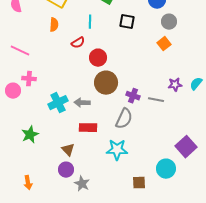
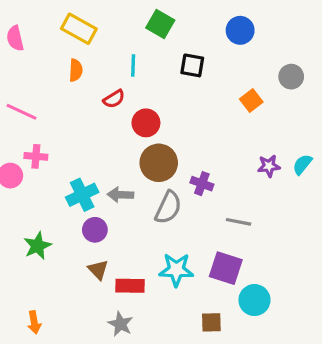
gray circle: (169, 22) -> (291, 77), moved
gray line: (156, 100) -> (239, 222), moved
gray semicircle: (124, 119) -> (168, 207), moved
red rectangle: (88, 128) -> (130, 286), moved
purple square: (186, 147) -> (226, 268), moved, turned -30
purple circle: (66, 170) -> (95, 230), moved

